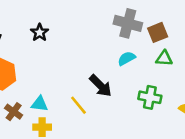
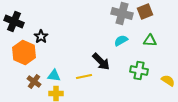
black star: (40, 32) -> (41, 36), moved
brown square: (158, 32) -> (145, 12), moved
yellow line: (78, 105) -> (84, 76), turned -63

